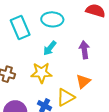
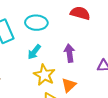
yellow star: (41, 73) -> (44, 75), moved, turned 30

